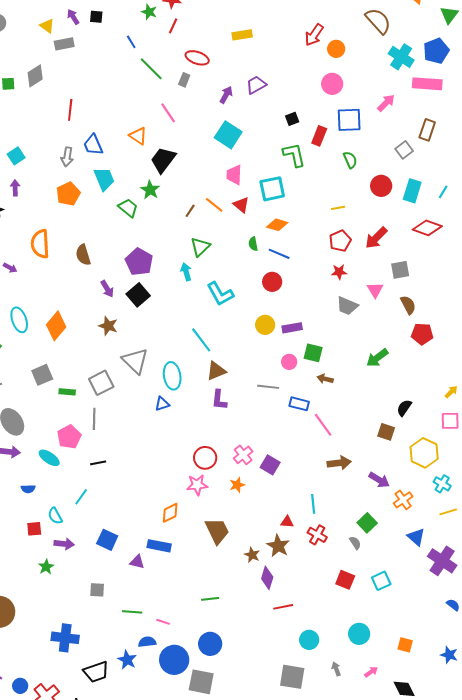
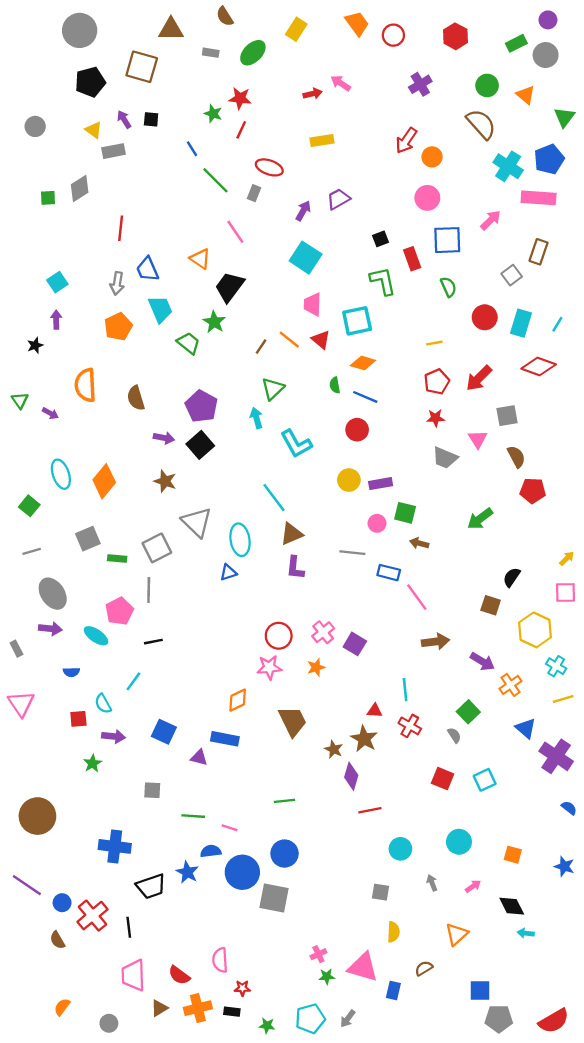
red rectangle: (319, 136) -> (412, 259), turned -42
purple arrow: (107, 289) -> (164, 438), turned -48
gray square: (292, 677) -> (381, 892), size x0.6

